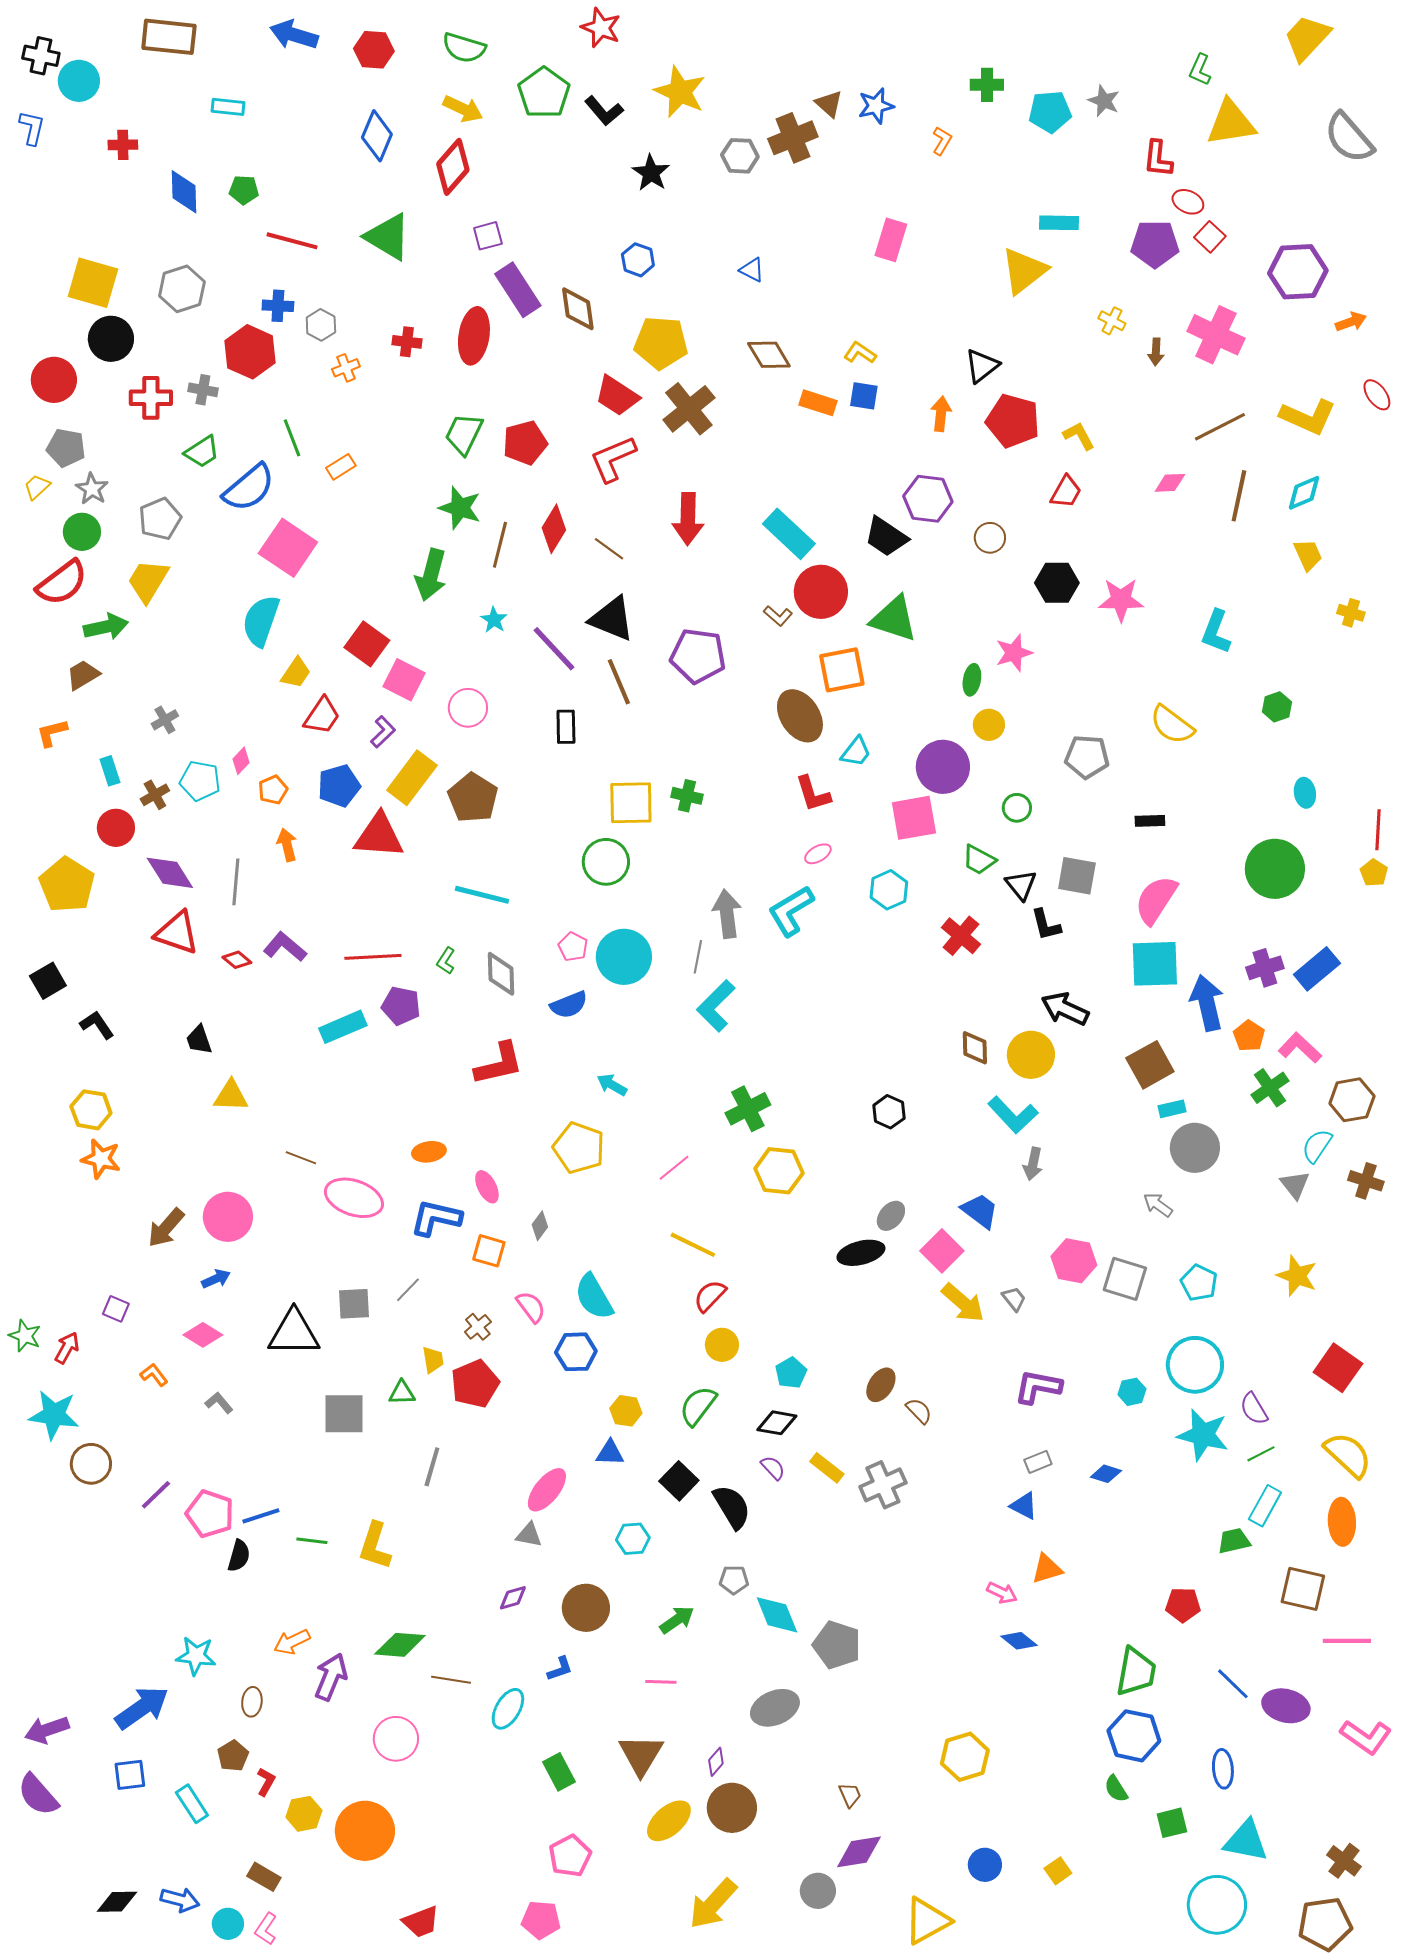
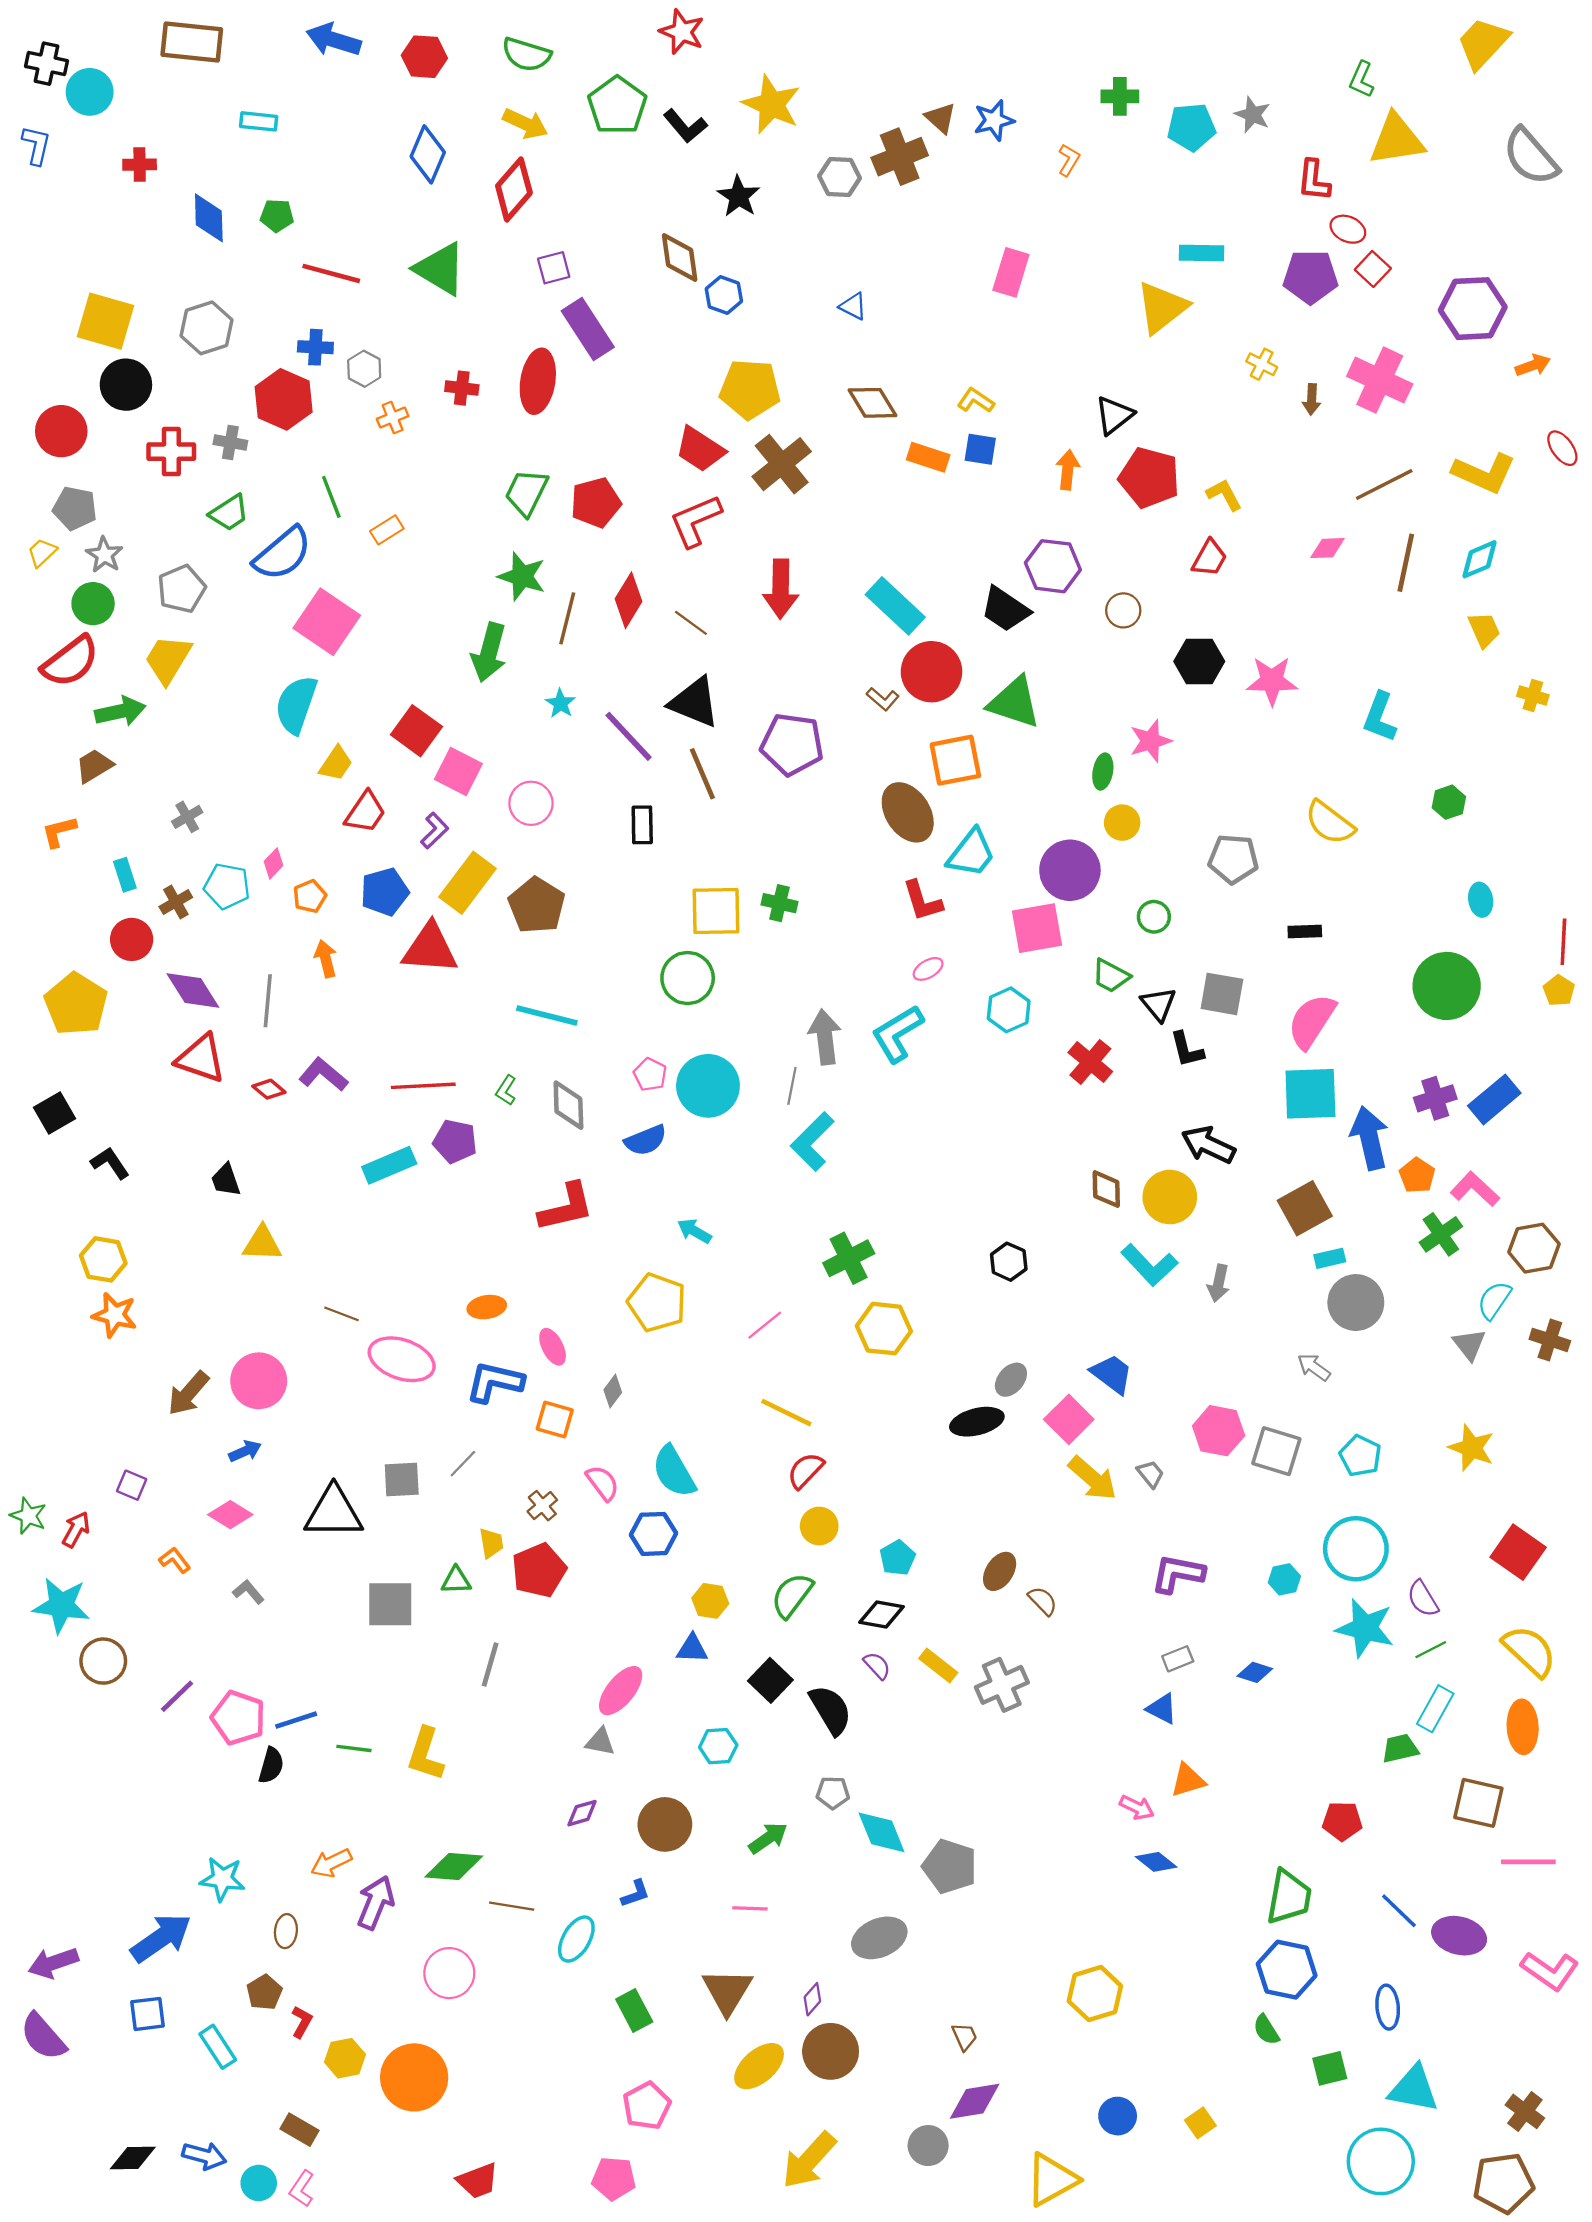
brown diamond: (578, 309) -> (680, 258), moved
cyan trapezoid: (856, 752) -> (971, 853), size x1.4
gray arrow: (1033, 1164) -> (1219, 1283), moved

